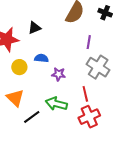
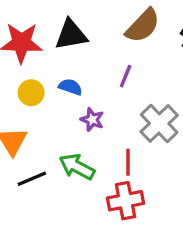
black triangle: (35, 28) -> (71, 35), size x1.5
purple line: (89, 42) -> (126, 76), moved

